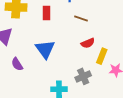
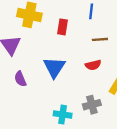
brown line: (81, 18) -> (100, 39), turned -32
red semicircle: (88, 43) -> (93, 65), moved

